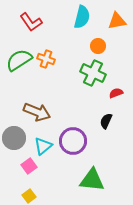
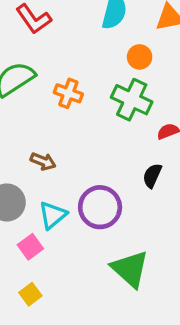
orange cross: (46, 59) -> (68, 93), moved
brown arrow: (37, 112) -> (43, 161), size x0.6
green triangle: (92, 180) -> (130, 269), turned 36

